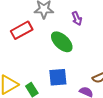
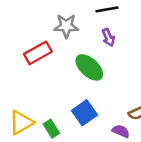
blue square: (58, 77) -> (85, 113), turned -30

